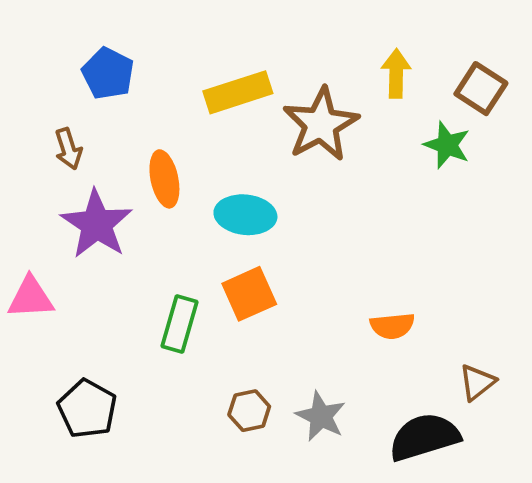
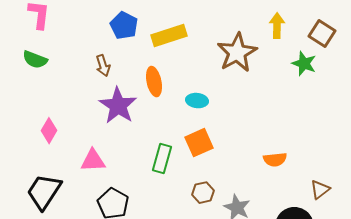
yellow rectangle: (238, 92) -> (169, 36), moved
cyan ellipse: (245, 215) -> (197, 101), size x0.7
pink triangle: (31, 298) -> (93, 161), moved
brown hexagon: (249, 411) -> (203, 193), moved

